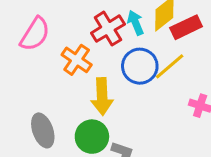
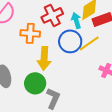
cyan arrow: (136, 23) -> (76, 20), moved
orange cross: (77, 60) -> (30, 33), turned -36

